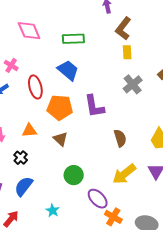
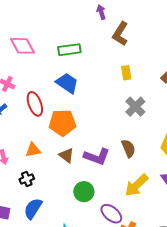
yellow rectangle: (127, 52) -> (126, 73), moved
gray cross: (133, 84) -> (135, 107), moved
purple L-shape: (94, 106) -> (97, 157), moved, turned -55
black cross: (21, 158) -> (27, 179), turned 32

